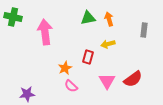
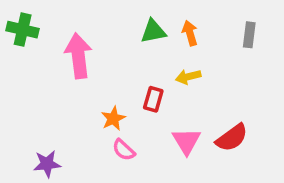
gray rectangle: (144, 30) -> (249, 35), moved

